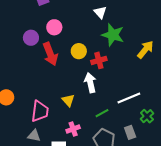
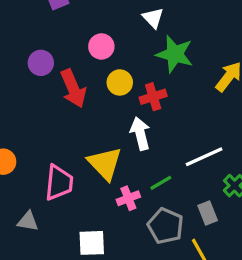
pink circle: (54, 27) -> (101, 46), moved
yellow triangle: (68, 100) -> (105, 163), size x1.6
pink cross: (73, 129) -> (128, 198), moved
gray triangle: (34, 136) -> (28, 221), moved

